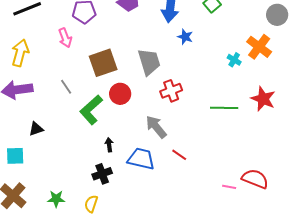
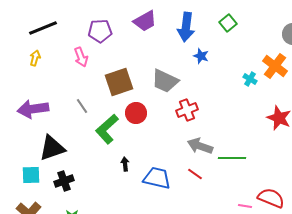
yellow arrow: (20, 53) -> (35, 58), moved, size x0.6
gray trapezoid: (149, 62) -> (165, 81), turned 132
green line: (224, 108) -> (232, 158), moved
gray arrow: (156, 127) -> (200, 146), moved, turned -30
black triangle: (36, 129) -> (52, 148), size x1.8
black cross: (102, 174) -> (64, 181), moved

